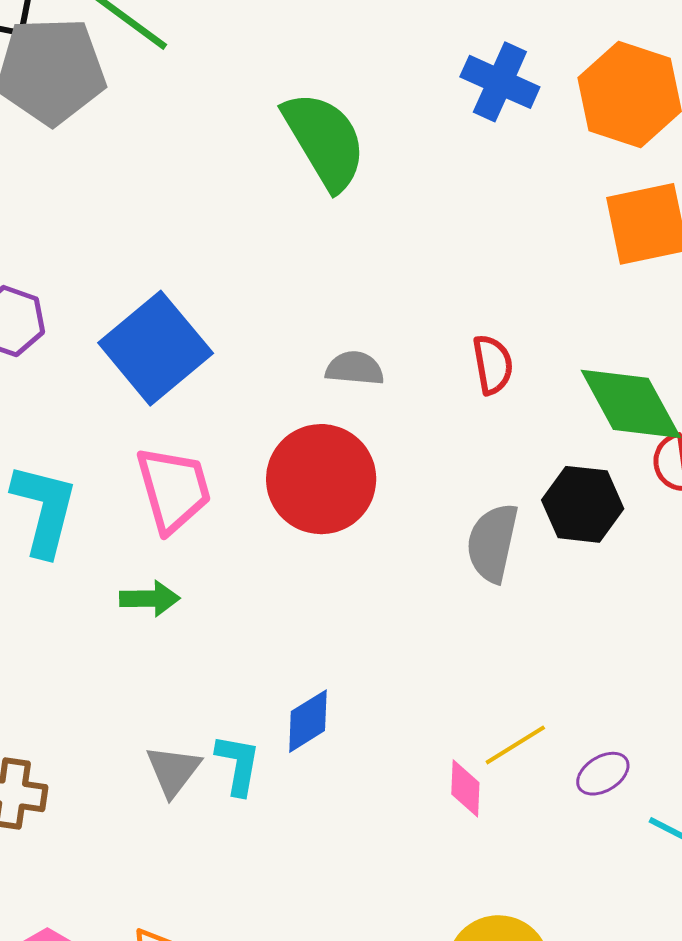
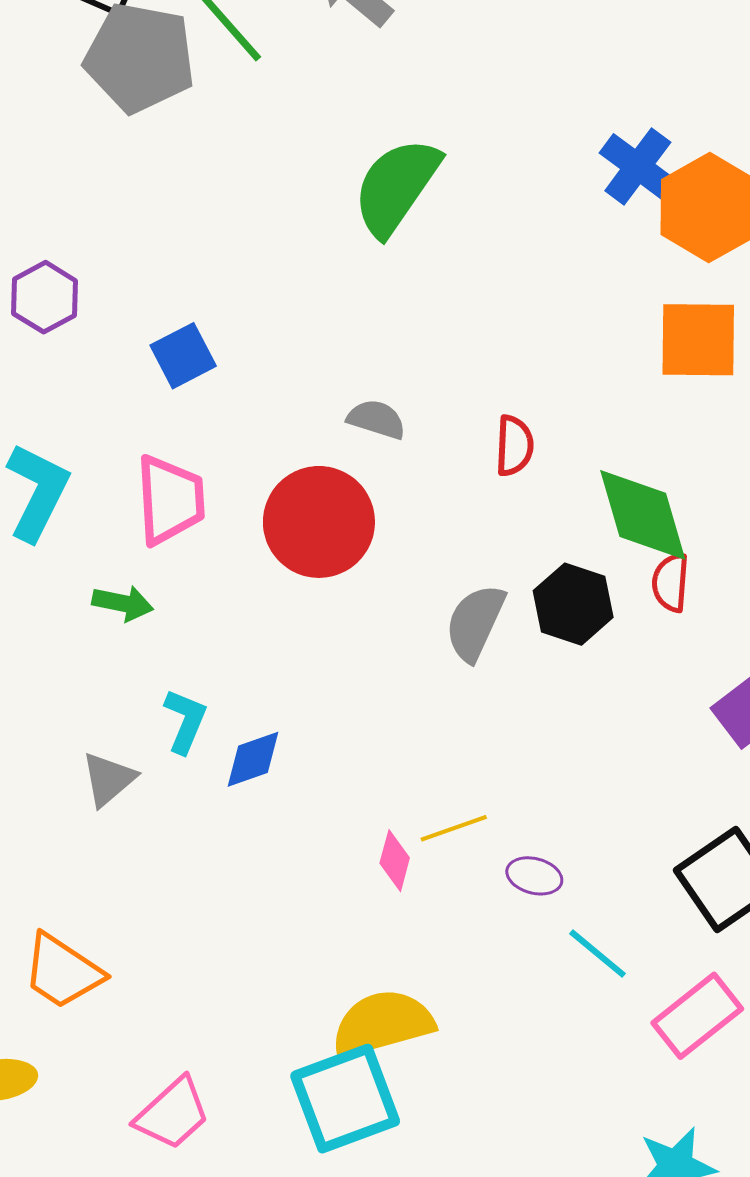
blue cross: (500, 82) -> (638, 167), moved
green semicircle: (325, 141) -> (396, 187), turned -127
blue square: (156, 348) -> (183, 356), size x0.6
cyan L-shape: (238, 765) -> (185, 721), moved
purple ellipse: (603, 774) -> (534, 876), turned 34

